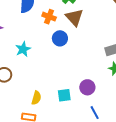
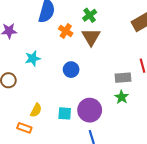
blue circle: (60, 38) -> (71, 70), moved
purple circle: (87, 87) -> (90, 110), size x1.5

